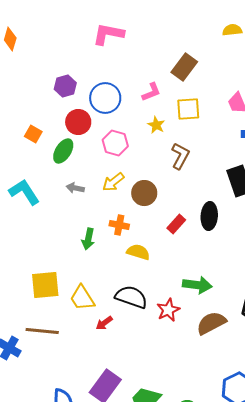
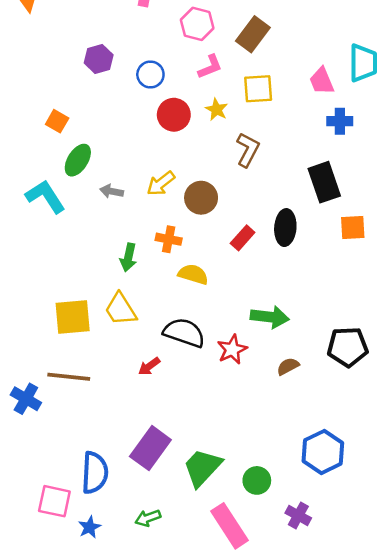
blue circle: (105, 98) -> (150, 75), size x0.7
red circle: (78, 122) -> (174, 115), moved
pink hexagon: (115, 143) -> (197, 24), moved
green ellipse: (63, 151) -> (78, 160), moved
yellow trapezoid: (82, 298) -> (121, 309), moved
brown semicircle: (211, 323) -> (288, 366), size x0.6

